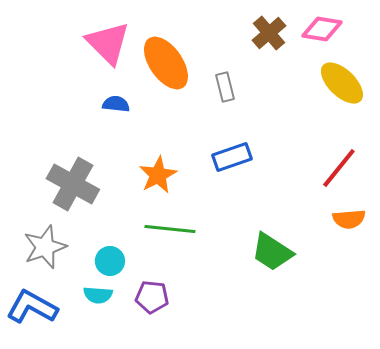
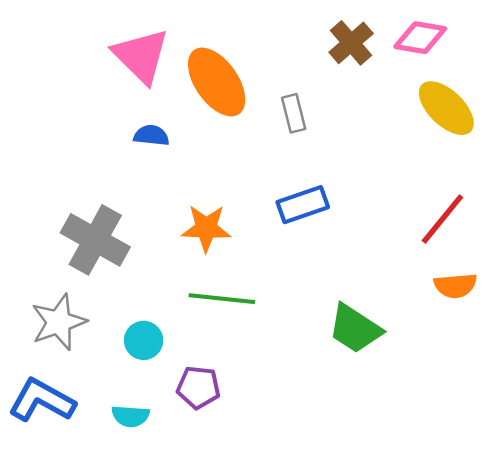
orange star: (158, 175) -> (206, 228), turned 30
cyan semicircle: (98, 295) -> (130, 416), moved

